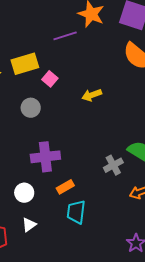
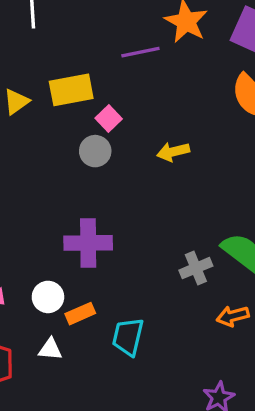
gray circle: (31, 108) -> (95, 151), moved
orange rectangle: (65, 187) -> (80, 314), moved
white triangle: (29, 225) -> (50, 349), turned 35

